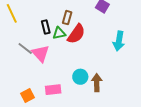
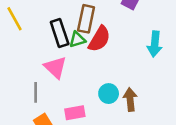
brown rectangle: (67, 18) -> (86, 19), size x1.5
black rectangle: (46, 27) -> (60, 33), size x1.5
gray line: (25, 49) -> (36, 92), moved, turned 56

